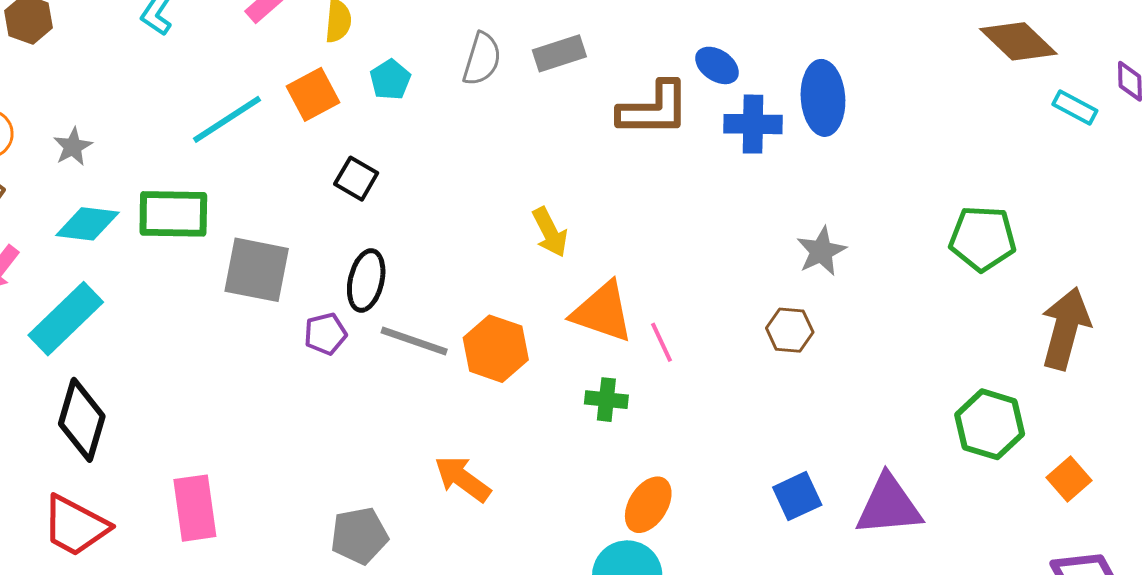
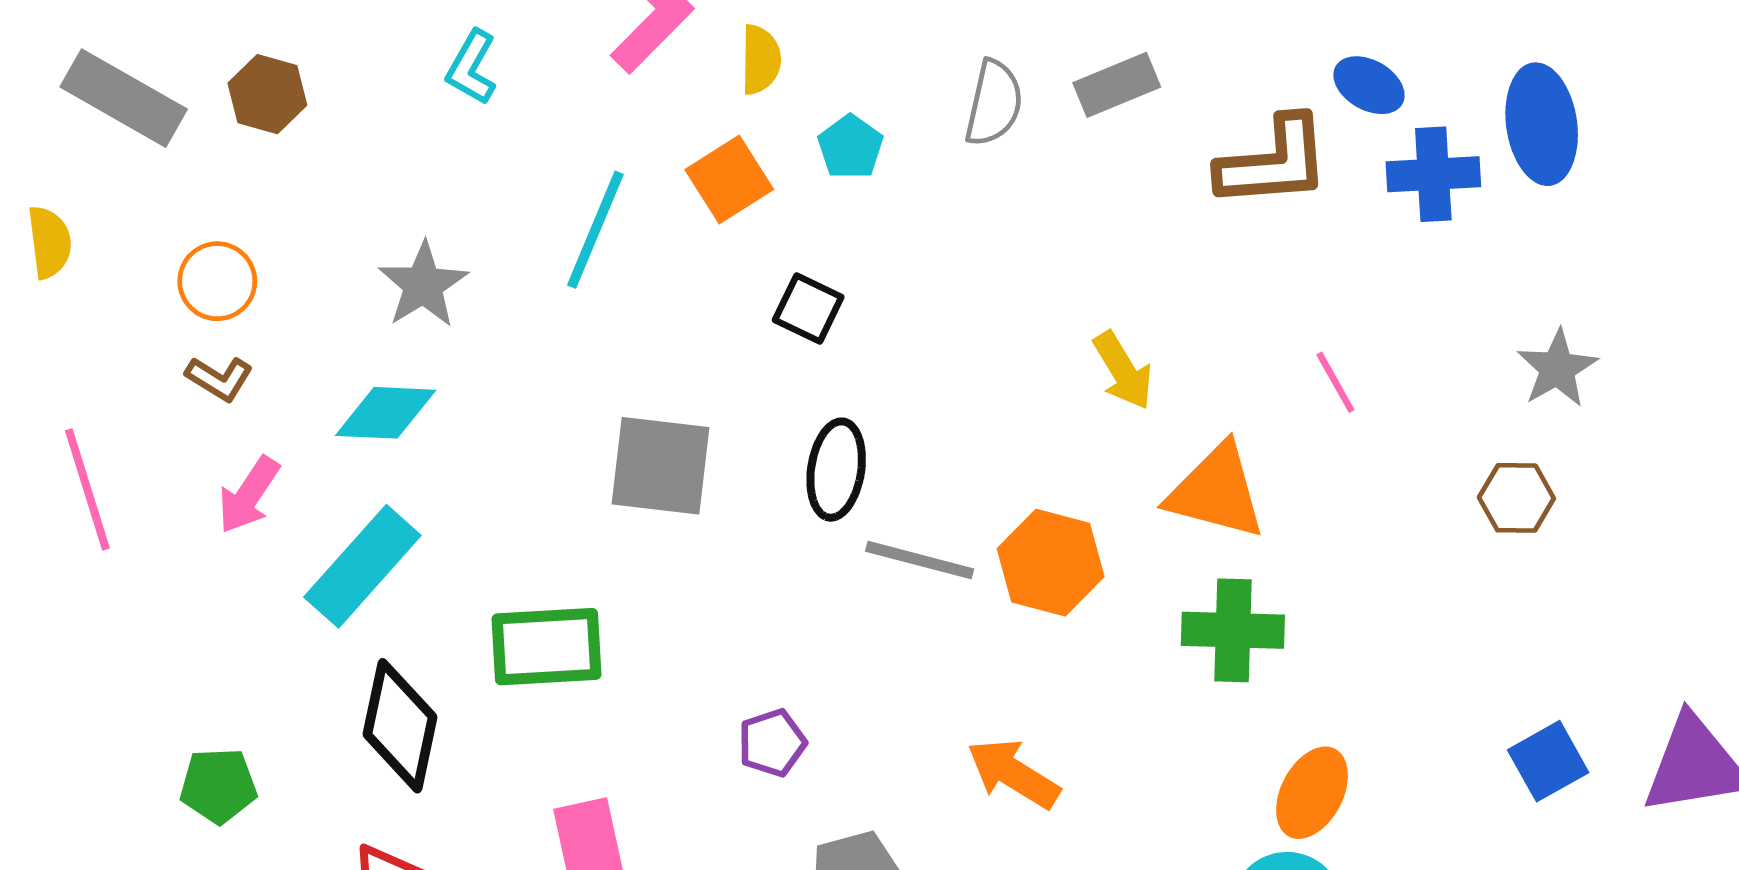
cyan line: (227, 119) -> (595, 230), turned -30
gray star: (73, 147) -> (423, 285), moved, size x1.4
green rectangle: (173, 214) -> (546, 647), moved
purple pentagon: (325, 334) -> (772, 743), moved
pink line: (662, 342) -> (1335, 382), moved
green cross: (606, 400) -> (1233, 630), size x1.5

